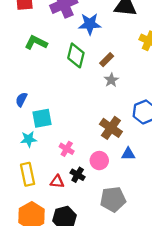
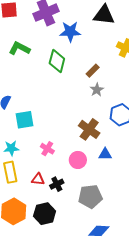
brown rectangle: (107, 60) -> (93, 71), moved
gray star: (111, 80) -> (97, 90), moved
cyan star: (29, 139) -> (11, 148), moved
black cross: (78, 175) -> (57, 184), moved, turned 32

